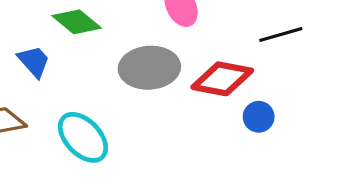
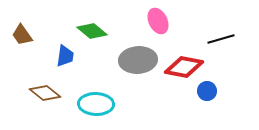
blue trapezoid: (34, 61) -> (65, 56), turned 50
cyan ellipse: (83, 137) -> (96, 104), turned -44

